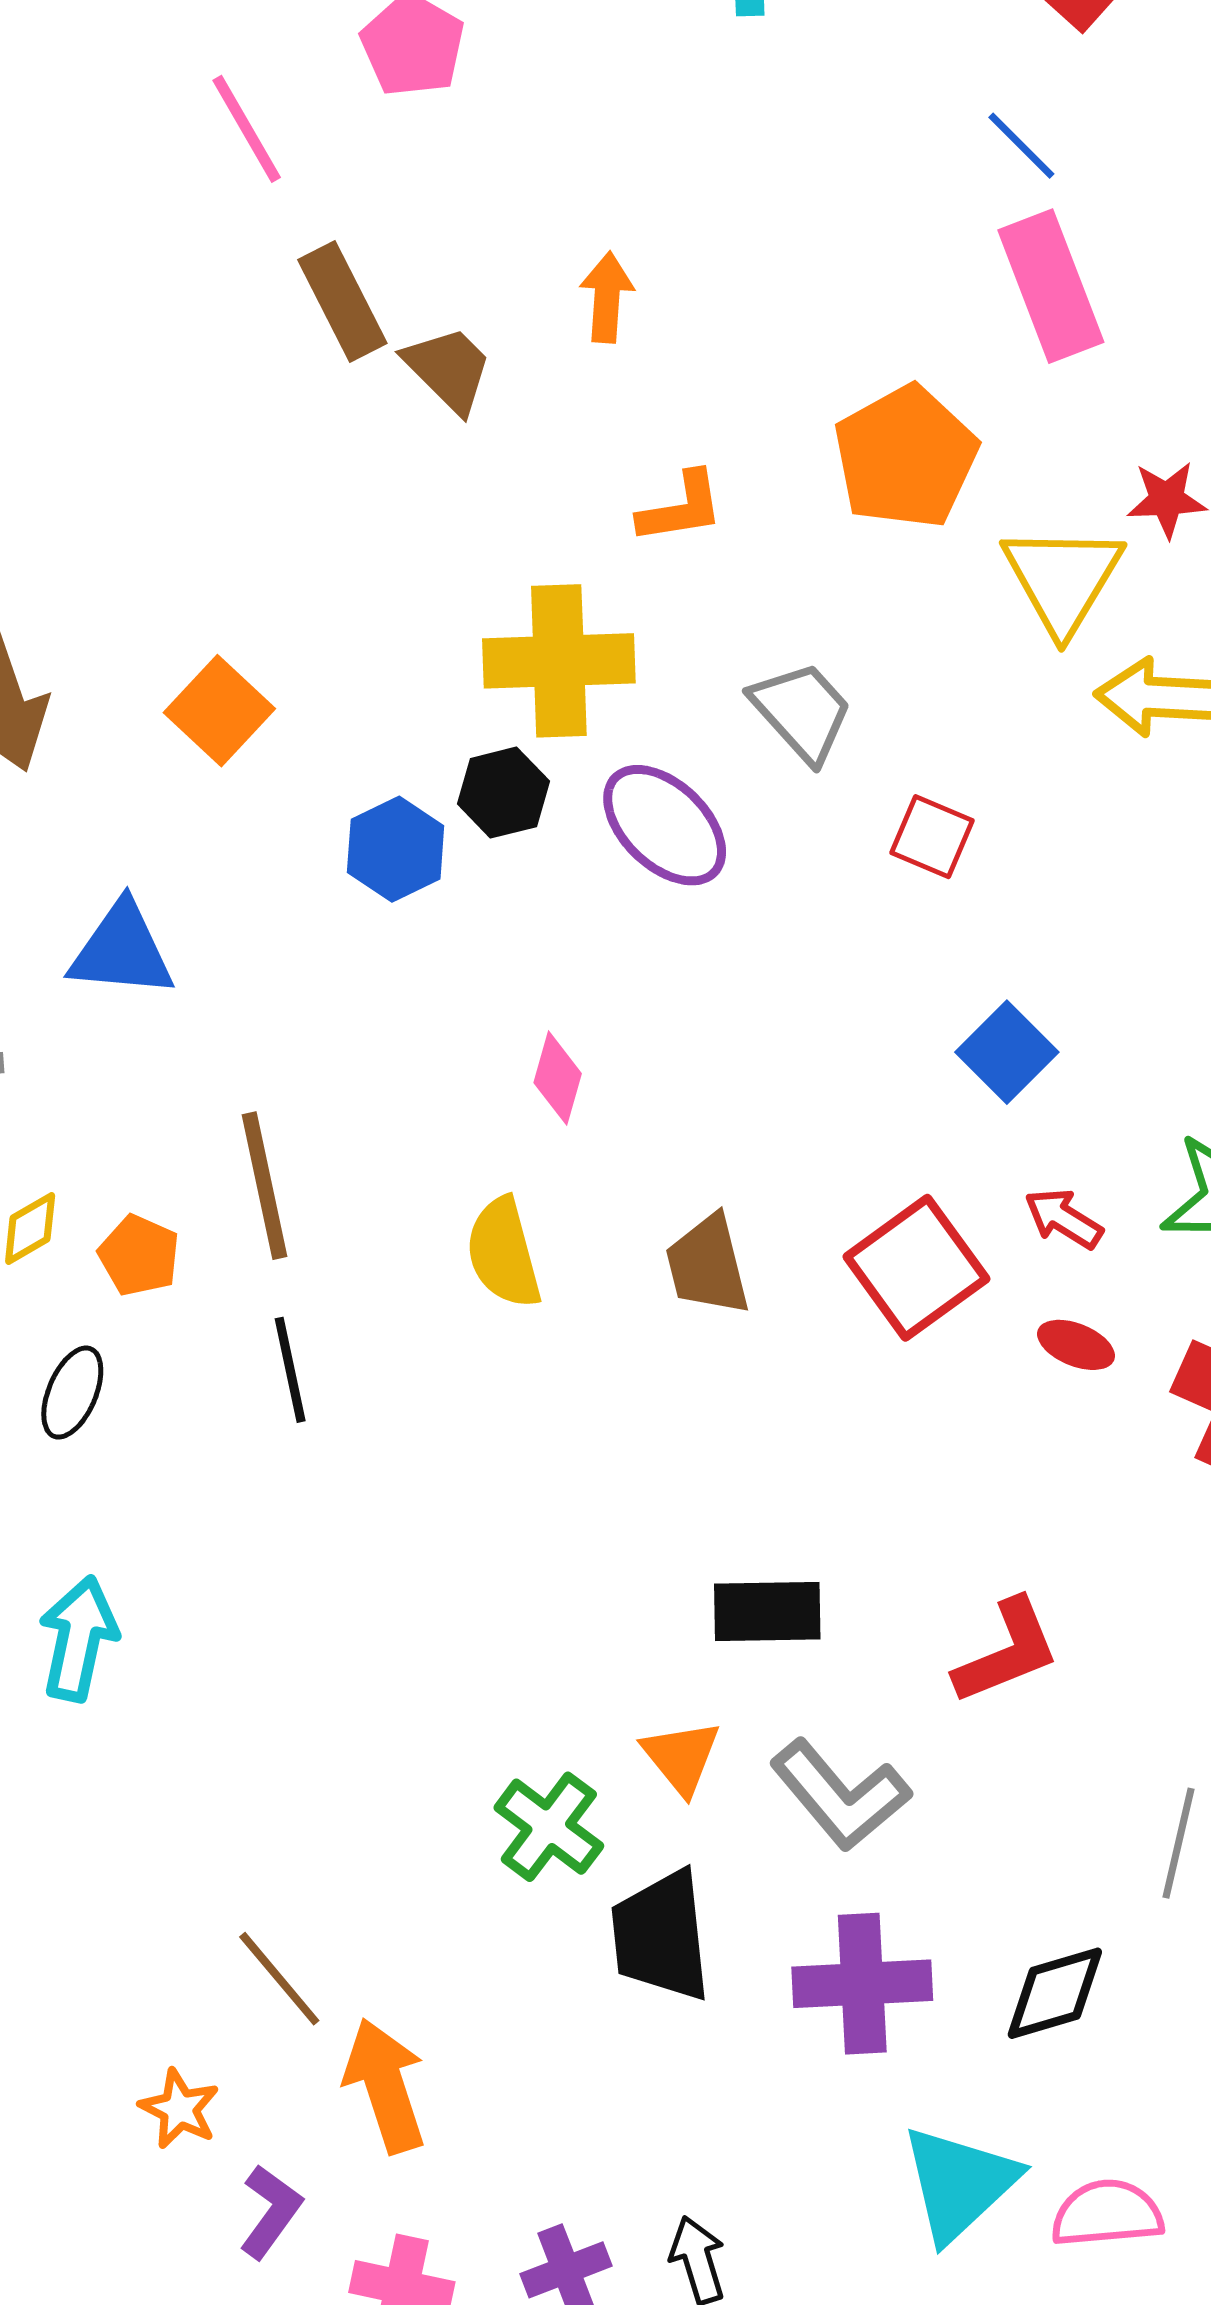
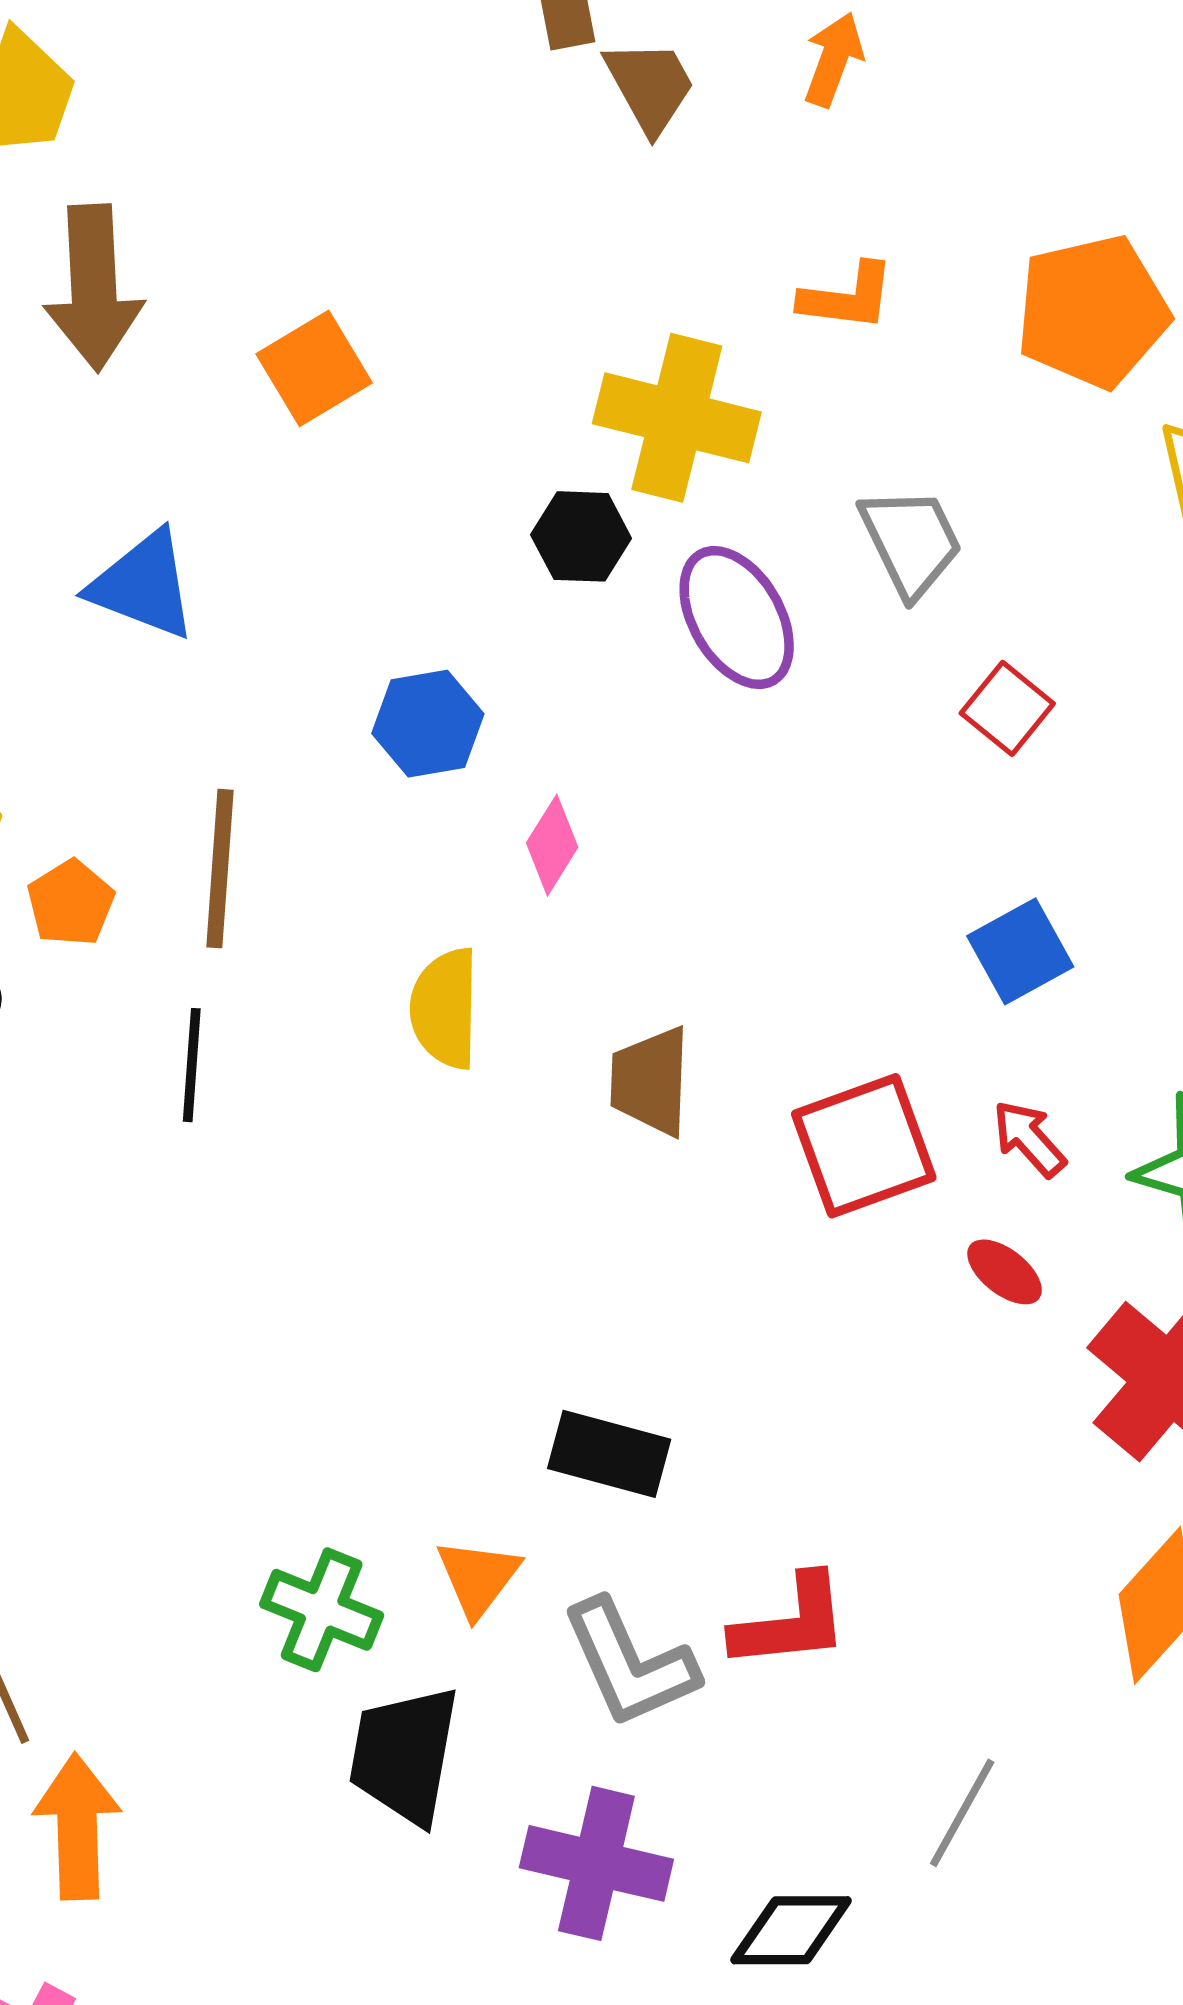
blue hexagon: (396, 849) -> (428, 724), moved
red L-shape: (1007, 1652) -> (791, 1622), moved
green cross: (549, 1827) -> (322, 1610), turned -31

